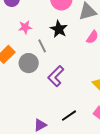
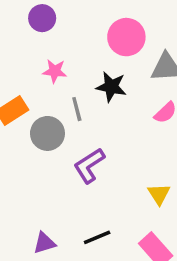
black star: (59, 29) -> (111, 87), turned -30

